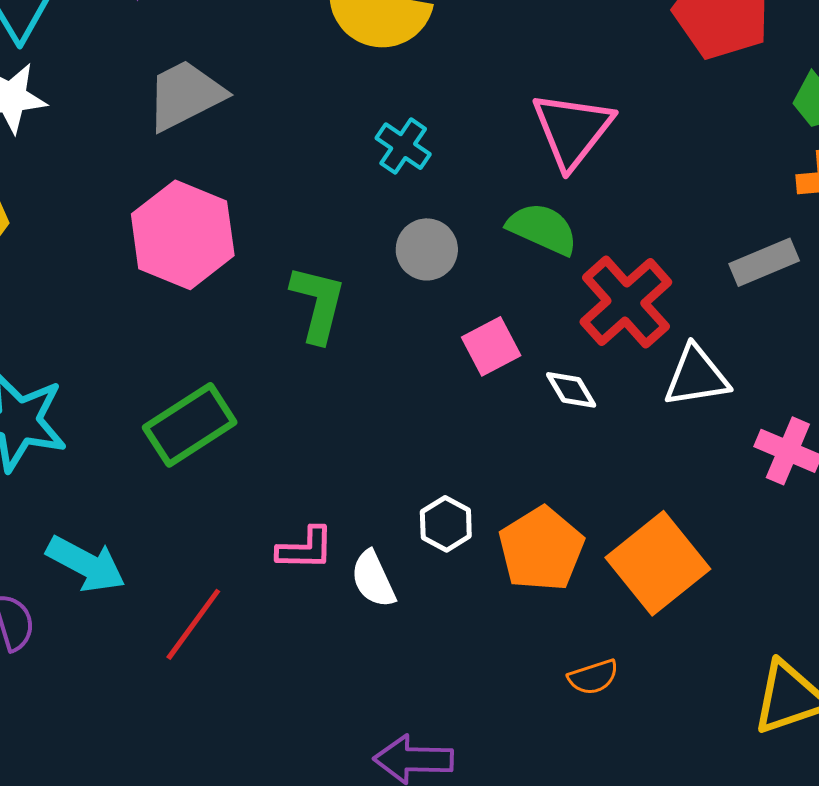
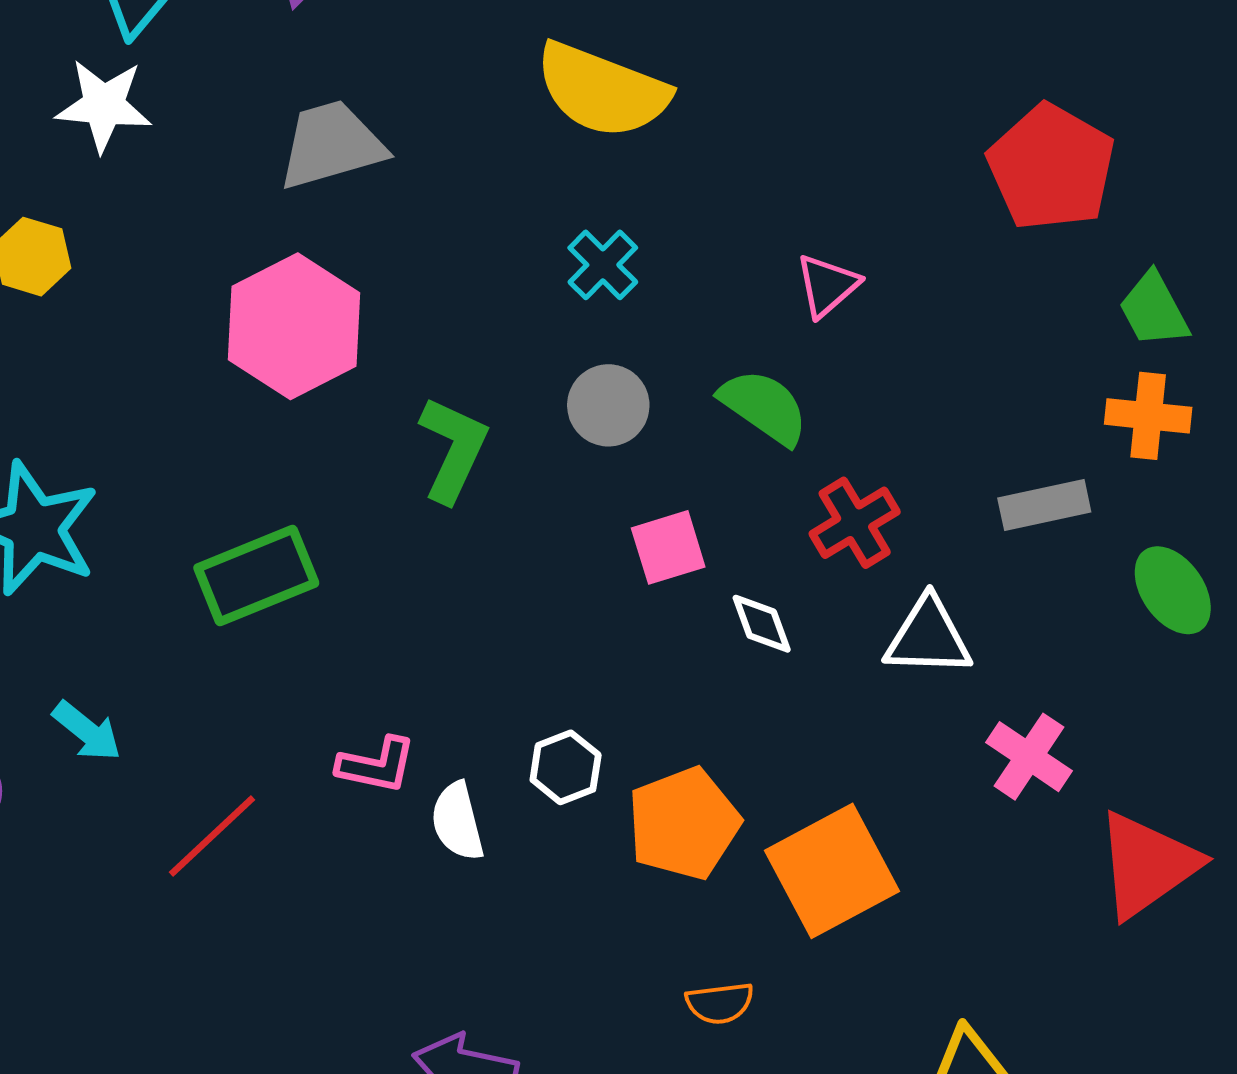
pink triangle: (572, 130) -> (827, 285), size x0.6
red cross: (626, 302) -> (855, 523), size x0.7
cyan arrow: (86, 564) -> (87, 731), size x0.7

